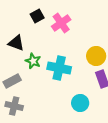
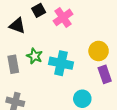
black triangle: (16, 43) -> (17, 26), moved
gray rectangle: (12, 81) -> (13, 64), moved, turned -72

